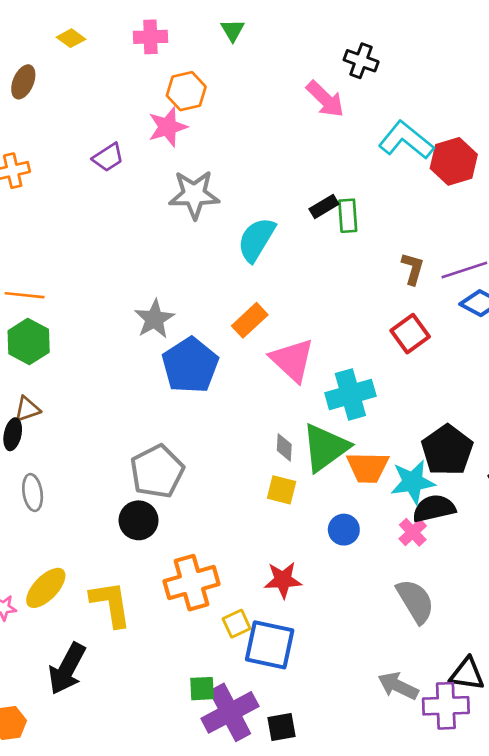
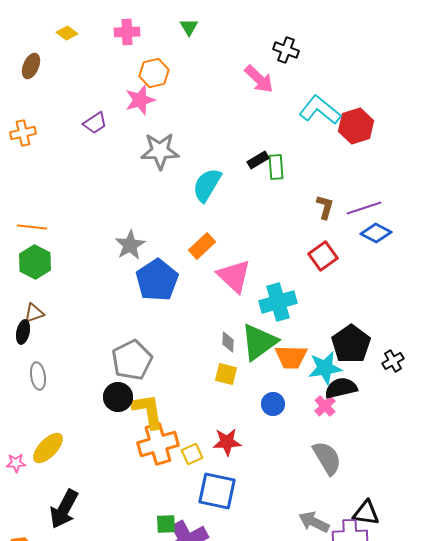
yellow L-shape: (111, 604) -> (148, 411), moved
yellow square: (237, 624) -> (192, 454), moved

